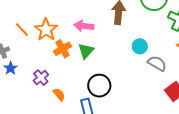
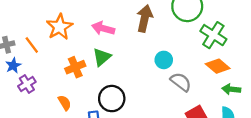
orange line: (22, 30) -> (32, 45), moved
orange cross: (63, 49) -> (75, 67), moved
purple cross: (41, 78) -> (27, 84), moved

